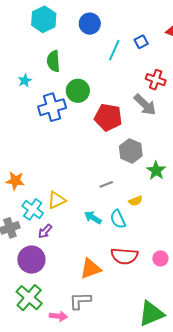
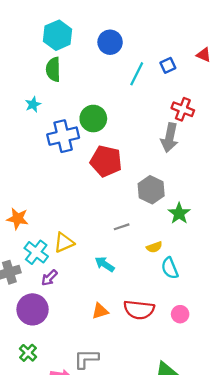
green semicircle: (53, 61) -> (53, 69), moved
gray arrow: (145, 105) -> (170, 138), turned 55
red pentagon: (108, 117) -> (106, 161), moved
cyan semicircle: (118, 219) -> (170, 268), moved
orange triangle: (91, 269) -> (100, 311), moved, size x0.7
green cross: (29, 298) -> (28, 353), size x0.6

